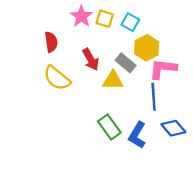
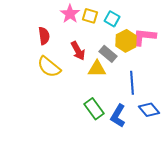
pink L-shape: (163, 69) -> (144, 37), moved

